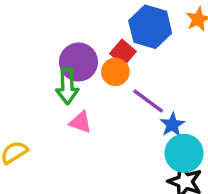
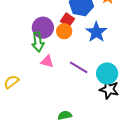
purple line: (148, 101) -> (79, 67), moved
blue star: (172, 125) -> (96, 32), moved, size x1.5

